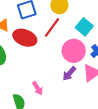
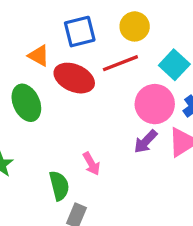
red line: (52, 27) -> (120, 63), turned 30

